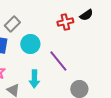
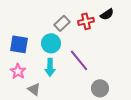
gray rectangle: (12, 24) -> (62, 23), moved
cyan arrow: (34, 79) -> (50, 67), moved

